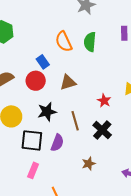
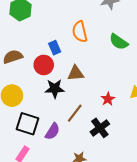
green semicircle: (90, 42) -> (119, 42), moved, turned -72
black star: (47, 112) -> (55, 89), moved
brown line: (75, 121) -> (75, 113), turned 42

